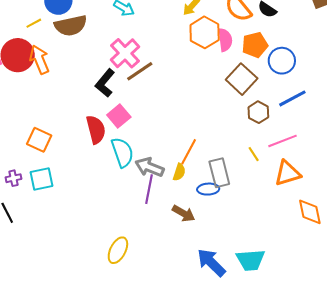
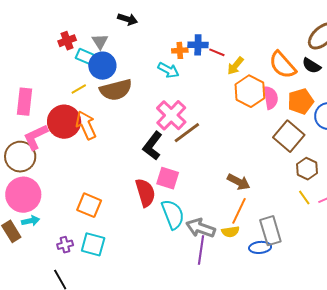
pink square: (119, 116) -> (168, 178), turned -30
yellow line: (254, 154) -> (304, 198), moved
yellow semicircle: (179, 172) -> (230, 232), turned 66
cyan square: (41, 179) -> (93, 244), turned 30
brown arrow: (183, 213) -> (239, 182), moved

